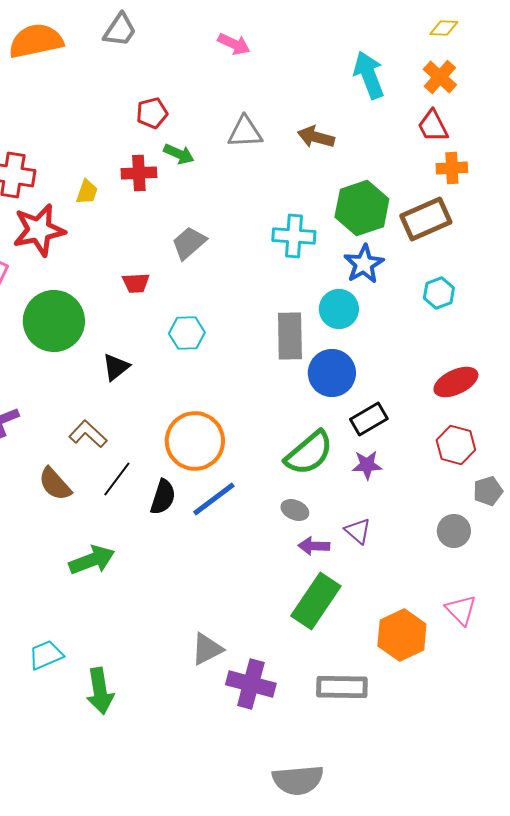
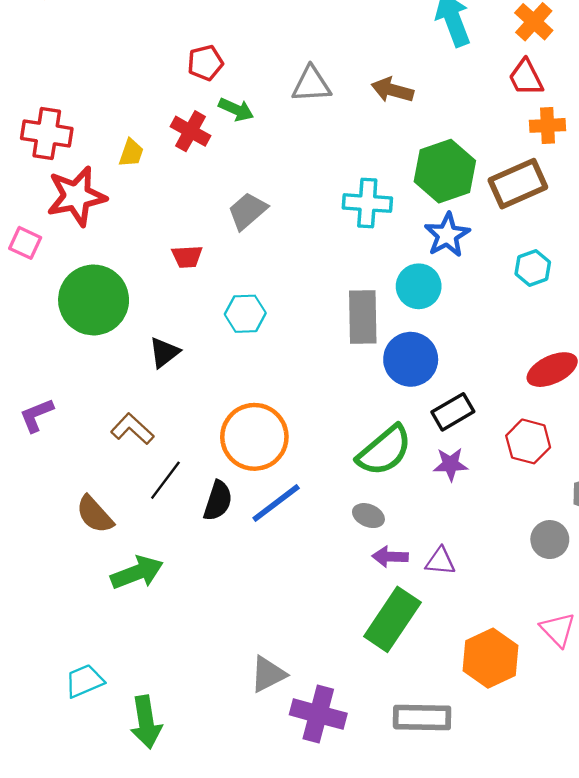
red cross: (139, 173) -> (190, 131), turned 32
red hexagon: (456, 445) -> (528, 441), moved
brown semicircle: (55, 484) -> (95, 514), moved
purple triangle: (358, 531) -> (440, 561), moved, turned -36

